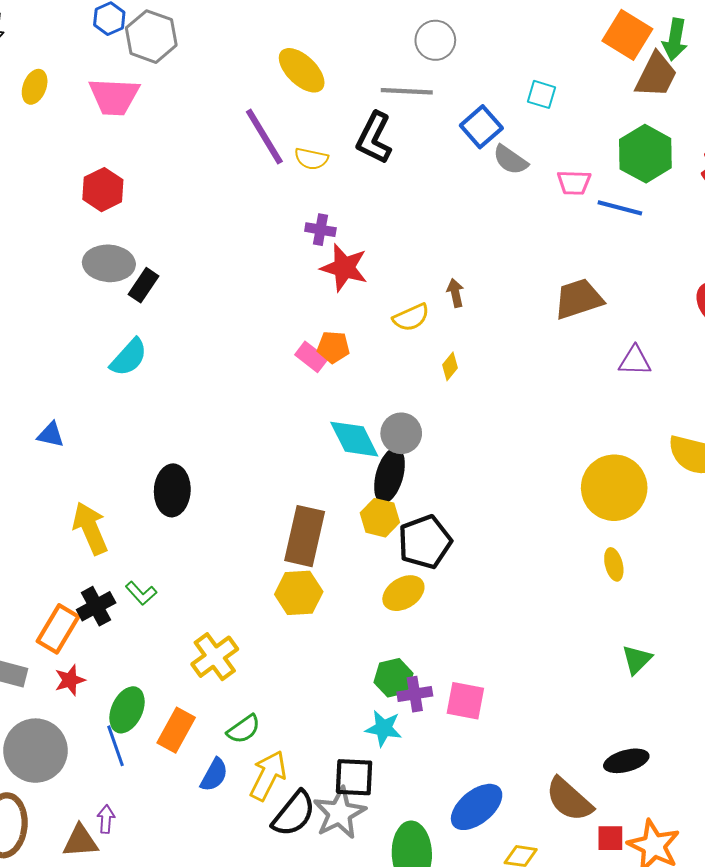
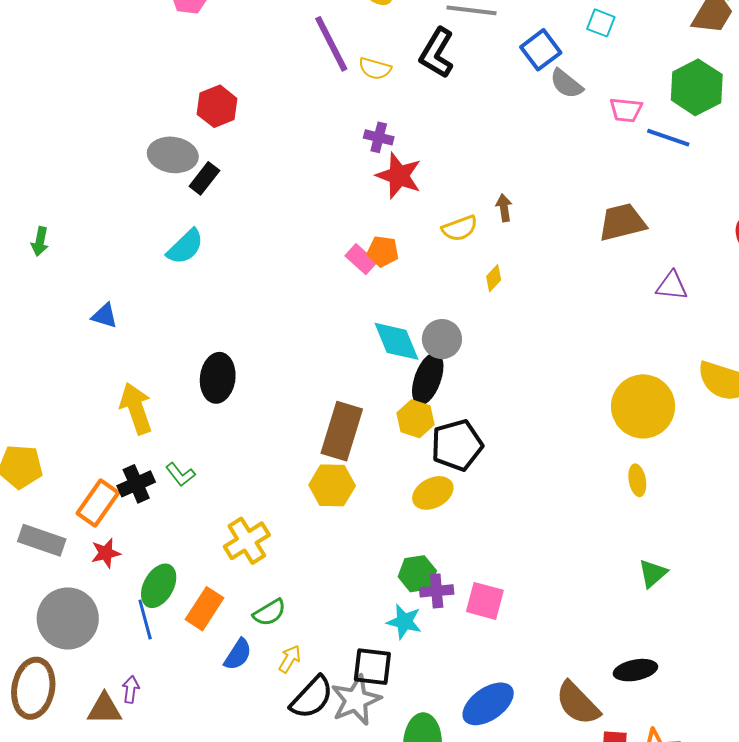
red hexagon: (103, 190) -> (217, 106), moved
yellow arrow: (268, 776) -> (290, 659), size x0.6

